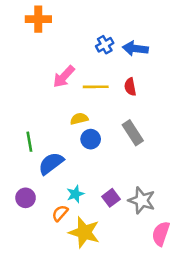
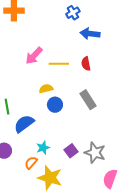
blue cross: (105, 45) -> (73, 13), moved

